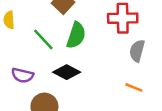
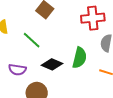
green semicircle: (76, 35) -> (79, 58), moved

